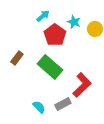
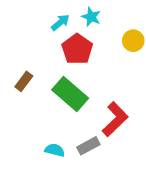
cyan star: (74, 22) -> (91, 17), moved
cyan semicircle: (39, 107) -> (55, 150), turned -32

